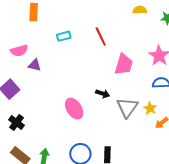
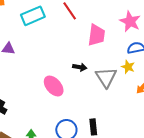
cyan rectangle: (64, 36) -> (33, 16), size x1.6
yellow star: (150, 108) -> (128, 67), moved

